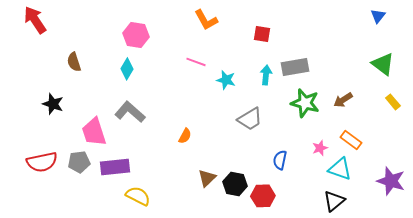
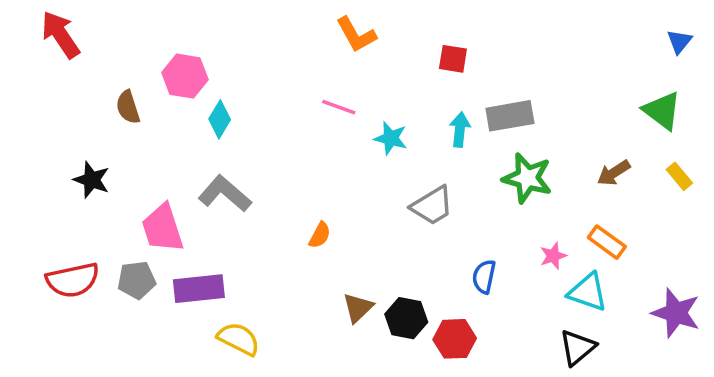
blue triangle: (378, 16) -> (679, 41), moved
pink hexagon: (136, 35) -> (185, 76), moved
brown arrow: (343, 100) -> (614, 173), moved

